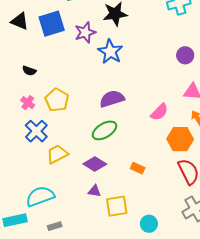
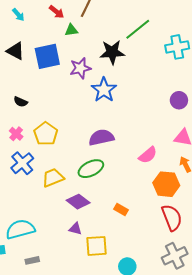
yellow trapezoid: (57, 154) -> (53, 178), moved

